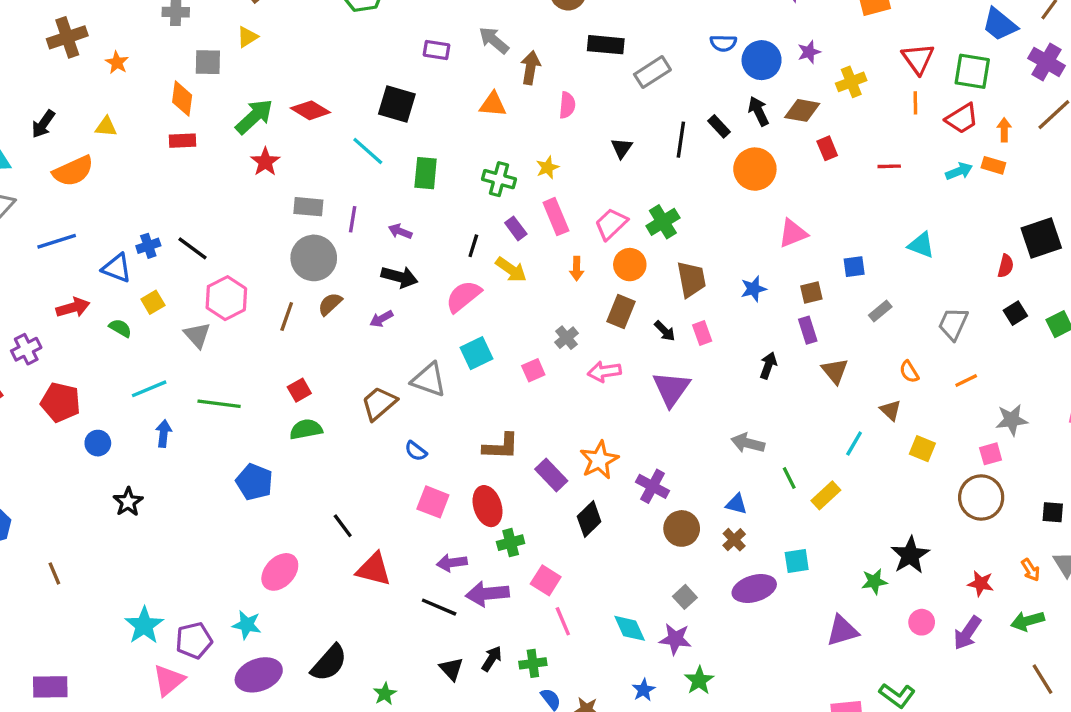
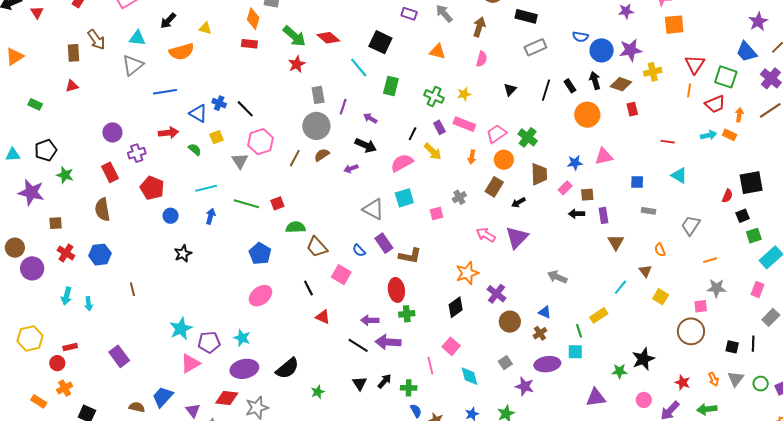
black rectangle: (606, 45) -> (526, 16), moved
purple star: (809, 52) -> (631, 50), size x1.6
brown arrow: (530, 68) -> (479, 27), moved
green arrow: (254, 117) -> (294, 36), turned 75
red line: (889, 166) -> (668, 142), moved
gray rectangle: (308, 207) -> (318, 95), turned 66
pink rectangle: (556, 217) -> (464, 124), turned -55
green cross: (663, 222) -> (528, 137), turned -30
blue cross: (148, 246) -> (219, 103), turned 32
blue star: (754, 289) -> (575, 163), moved
brown square: (811, 292) -> (587, 195), moved
gray rectangle: (880, 311) -> (648, 211), turned 40
black square: (1015, 313) -> (743, 216), moved
black arrow: (665, 331) -> (518, 202), turned 96
pink rectangle: (702, 333) -> (565, 188), moved, turned 56
black arrow: (768, 365) -> (577, 214), moved, turned -119
pink arrow: (604, 372) -> (486, 235), moved, turned 30
orange line: (966, 380) -> (710, 260), moved
red square: (299, 390) -> (277, 203), moved
brown trapezoid: (379, 403) -> (317, 247), moved, turned -100
purple rectangle: (551, 475) -> (384, 243), moved
green line: (789, 478) -> (579, 331), moved
pink square: (433, 502) -> (341, 275), moved
red triangle: (374, 569) -> (323, 317), size x0.7
pink ellipse: (280, 572) -> (260, 296), moved
pink square: (546, 580) -> (451, 346), moved
purple star: (675, 639) -> (525, 386), moved
purple rectangle: (50, 687) -> (119, 356), turned 45

